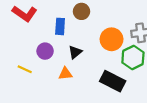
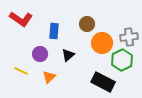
brown circle: (81, 11) -> (87, 24), moved
orange triangle: (65, 74) -> (49, 77), moved, turned -40

